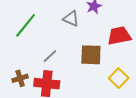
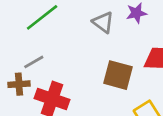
gray line: (50, 56) -> (34, 62), moved

